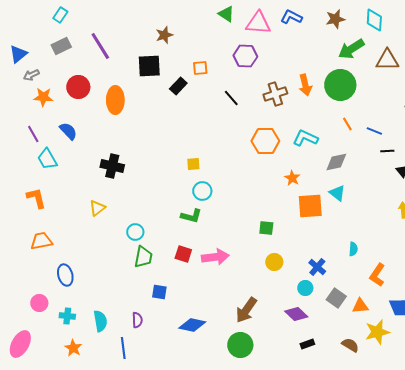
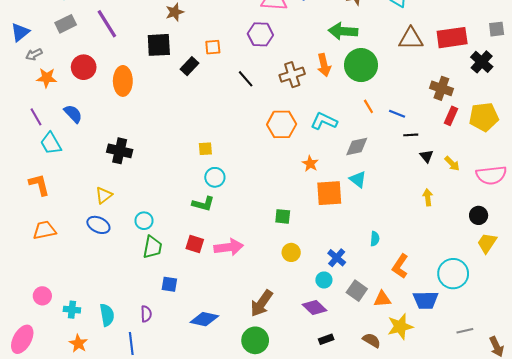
green arrow: (351, 49) -> (343, 31), moved, turned 36
blue ellipse: (65, 275) -> (98, 225), moved, turned -50

